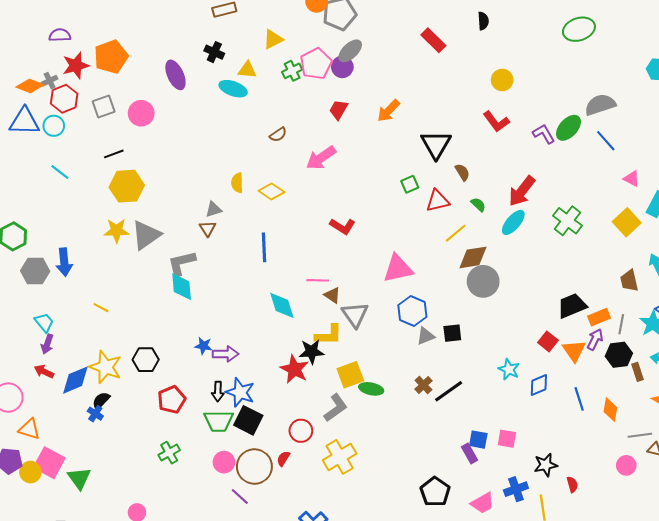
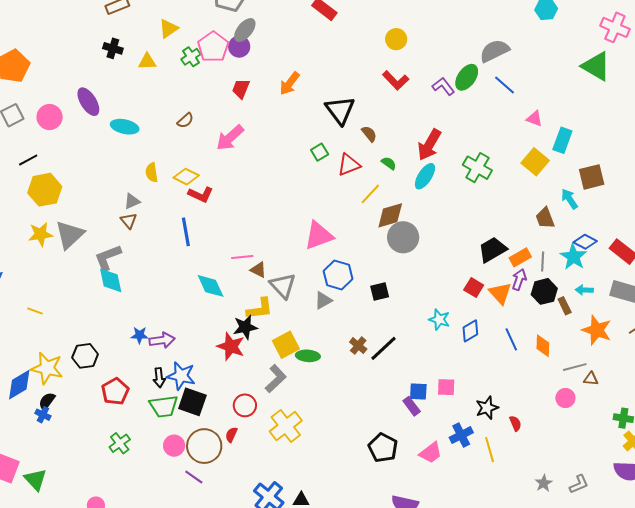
purple ellipse: (175, 75) -> (88, 102), moved
cyan ellipse: (233, 89) -> (125, 127), moved
red L-shape: (343, 226) -> (201, 194), moved
gray triangle: (426, 336) -> (323, 300), moved

